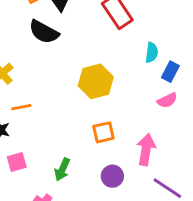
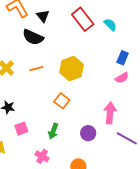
cyan semicircle: (152, 52) -> (110, 25), moved, turned -48
orange line: (21, 107) -> (36, 69), moved
orange square: (103, 132) -> (62, 101), moved, turned -35

